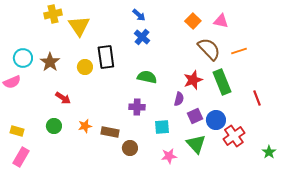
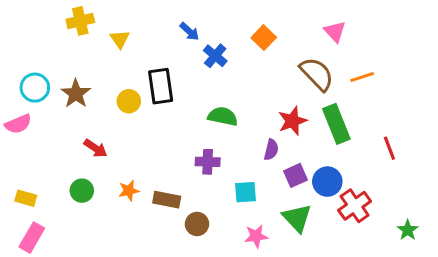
blue arrow: (139, 15) -> (189, 32), moved
orange square: (193, 21) -> (264, 38), moved
pink triangle: (221, 21) -> (335, 32), turned 35
yellow triangle: (79, 26) -> (120, 39), size x0.6

